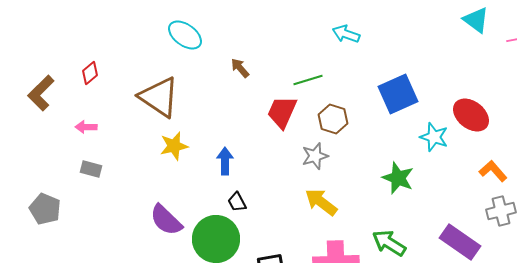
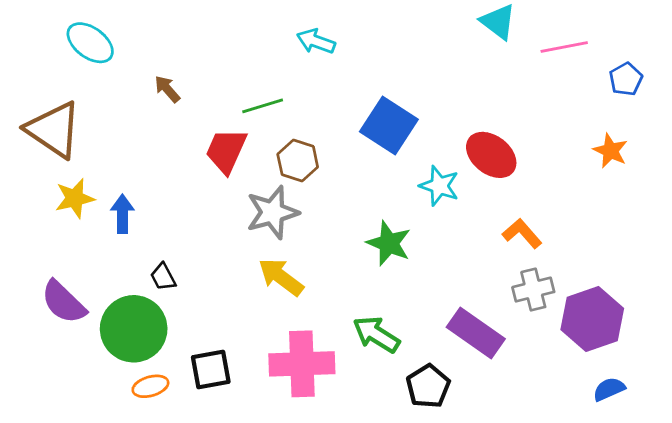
blue square: (398, 94) -> (389, 125), turned -33
gray star: (315, 156) -> (272, 212), size x1.4
blue arrow: (225, 161) -> (122, 214), moved

